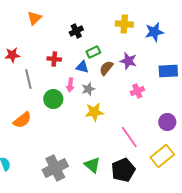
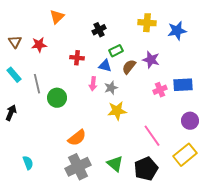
red star: (12, 55) -> (39, 45), moved
blue rectangle: (168, 71) -> (183, 85), moved
gray line: (28, 79) -> (37, 84), moved
green circle: (53, 99) -> (57, 98), moved
orange semicircle: (22, 120) -> (77, 138), moved

